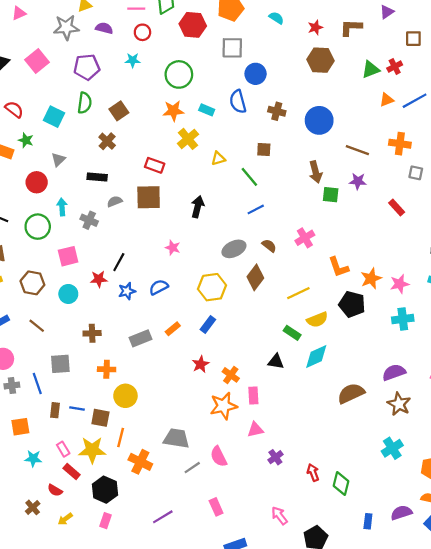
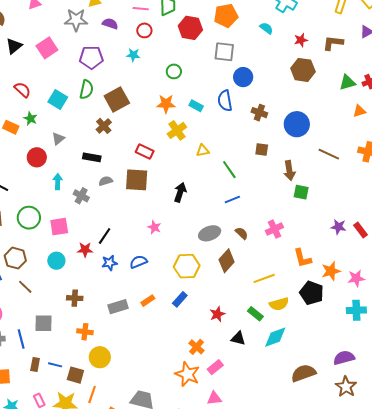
green circle: (179, 74) -> (174, 71), size x0.6
brown square: (119, 111) -> (117, 99), size x1.4
brown square: (264, 150) -> (262, 149), moved
purple star: (358, 181) -> (338, 227), moved
red rectangle: (397, 207) -> (361, 230), moved
green circle: (38, 227) -> (29, 218), moved
brown hexagon: (32, 283) -> (15, 258), moved
red star: (201, 364) -> (217, 314), moved
pink rectangle: (253, 395) -> (215, 367), turned 49
orange star: (223, 406) -> (187, 374), turned 30

